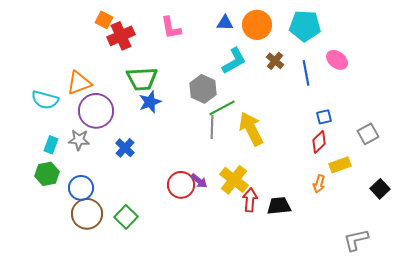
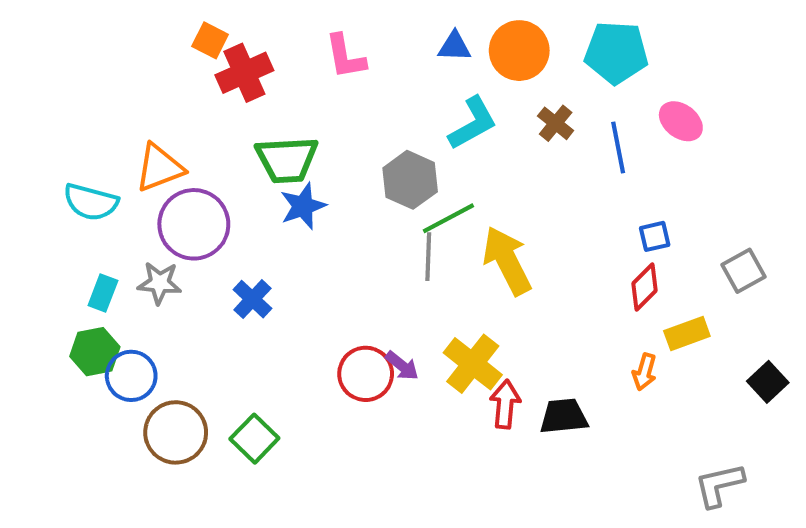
blue circle: (81, 188) -> (131, 376), moved

